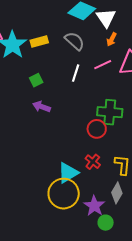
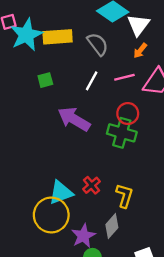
yellow rectangle: (39, 41) -> (58, 37), size x1.4
purple arrow: (41, 107) -> (74, 119), moved, size x1.6
red circle: (97, 129) -> (128, 114), moved

